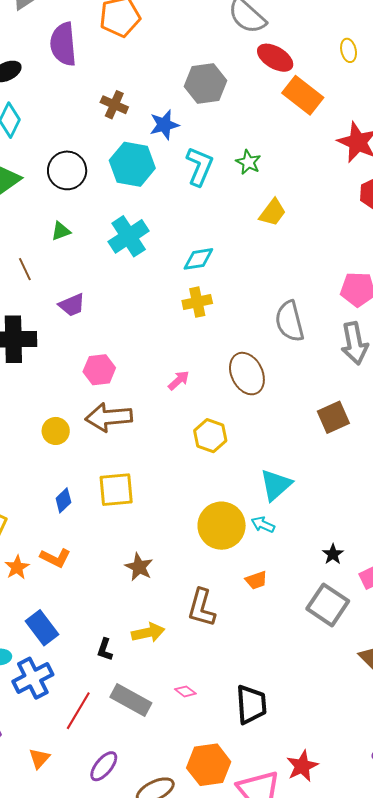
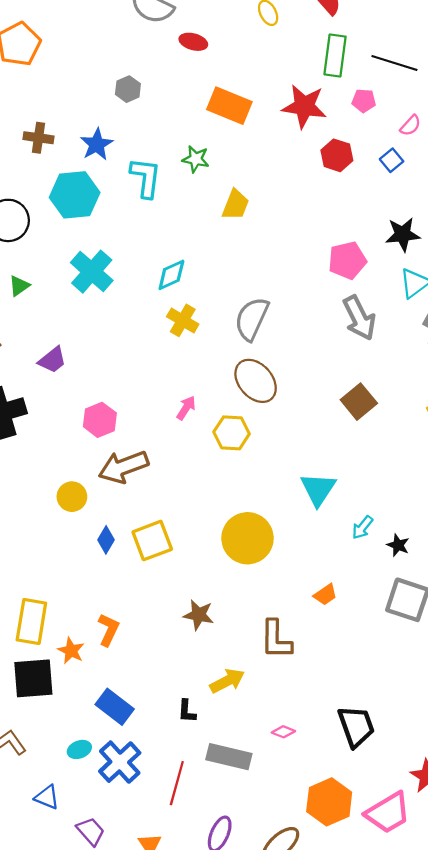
red ellipse: (275, 58) -> (193, 42), size x0.7
gray hexagon: (206, 83) -> (128, 89), size x0.6
orange rectangle: (303, 95) -> (229, 106), moved
yellow cross: (197, 302) -> (183, 320), turned -32
gray semicircle: (290, 321) -> (252, 319), moved, turned 54
yellow hexagon: (210, 436) -> (232, 433), moved
blue diamond: (63, 500) -> (106, 540), moved
cyan arrow: (263, 525) -> (362, 527), moved, turned -60
yellow circle: (222, 526) -> (248, 538), moved
orange L-shape: (55, 558) -> (109, 630), turned -76

